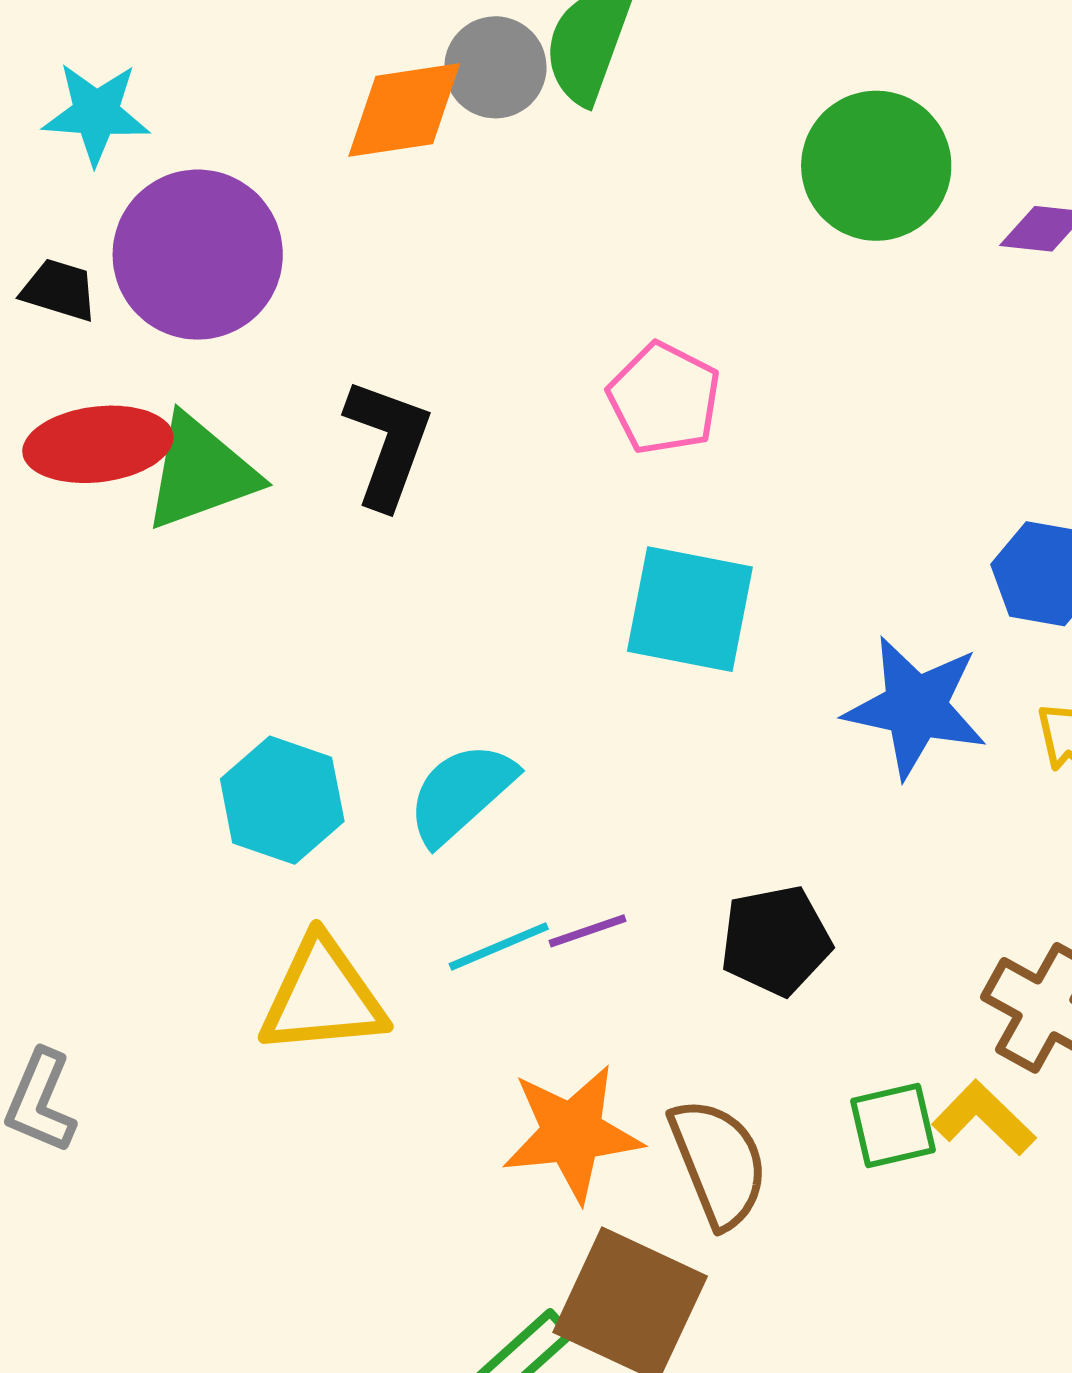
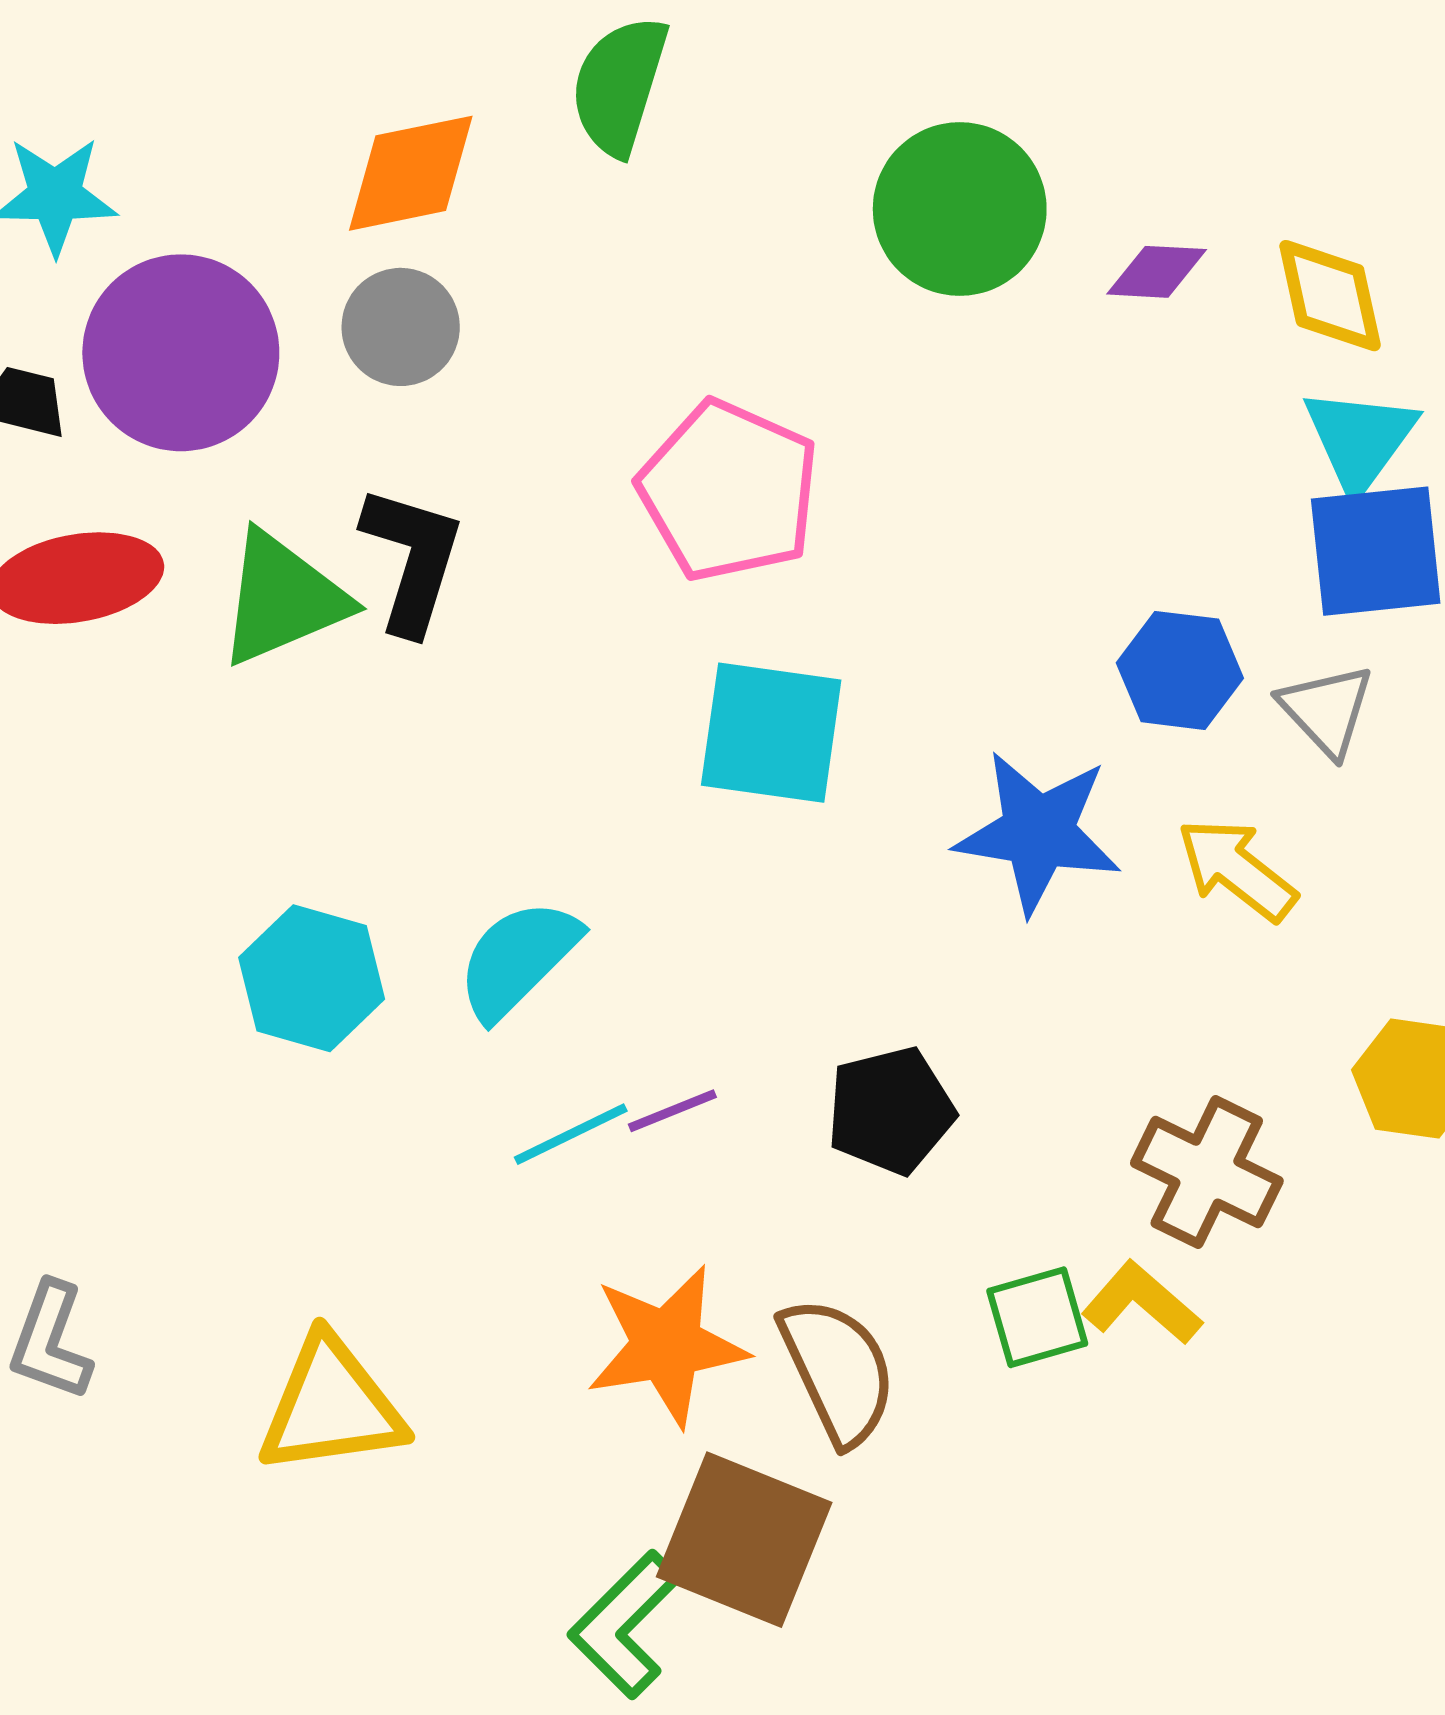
gray circle: (495, 67) -> (401, 327), moved
pink pentagon: (664, 398) -> (729, 491), size x1.4
green triangle: (200, 473) -> (283, 599), moved
yellow triangle: (323, 996) -> (331, 1406), moved

